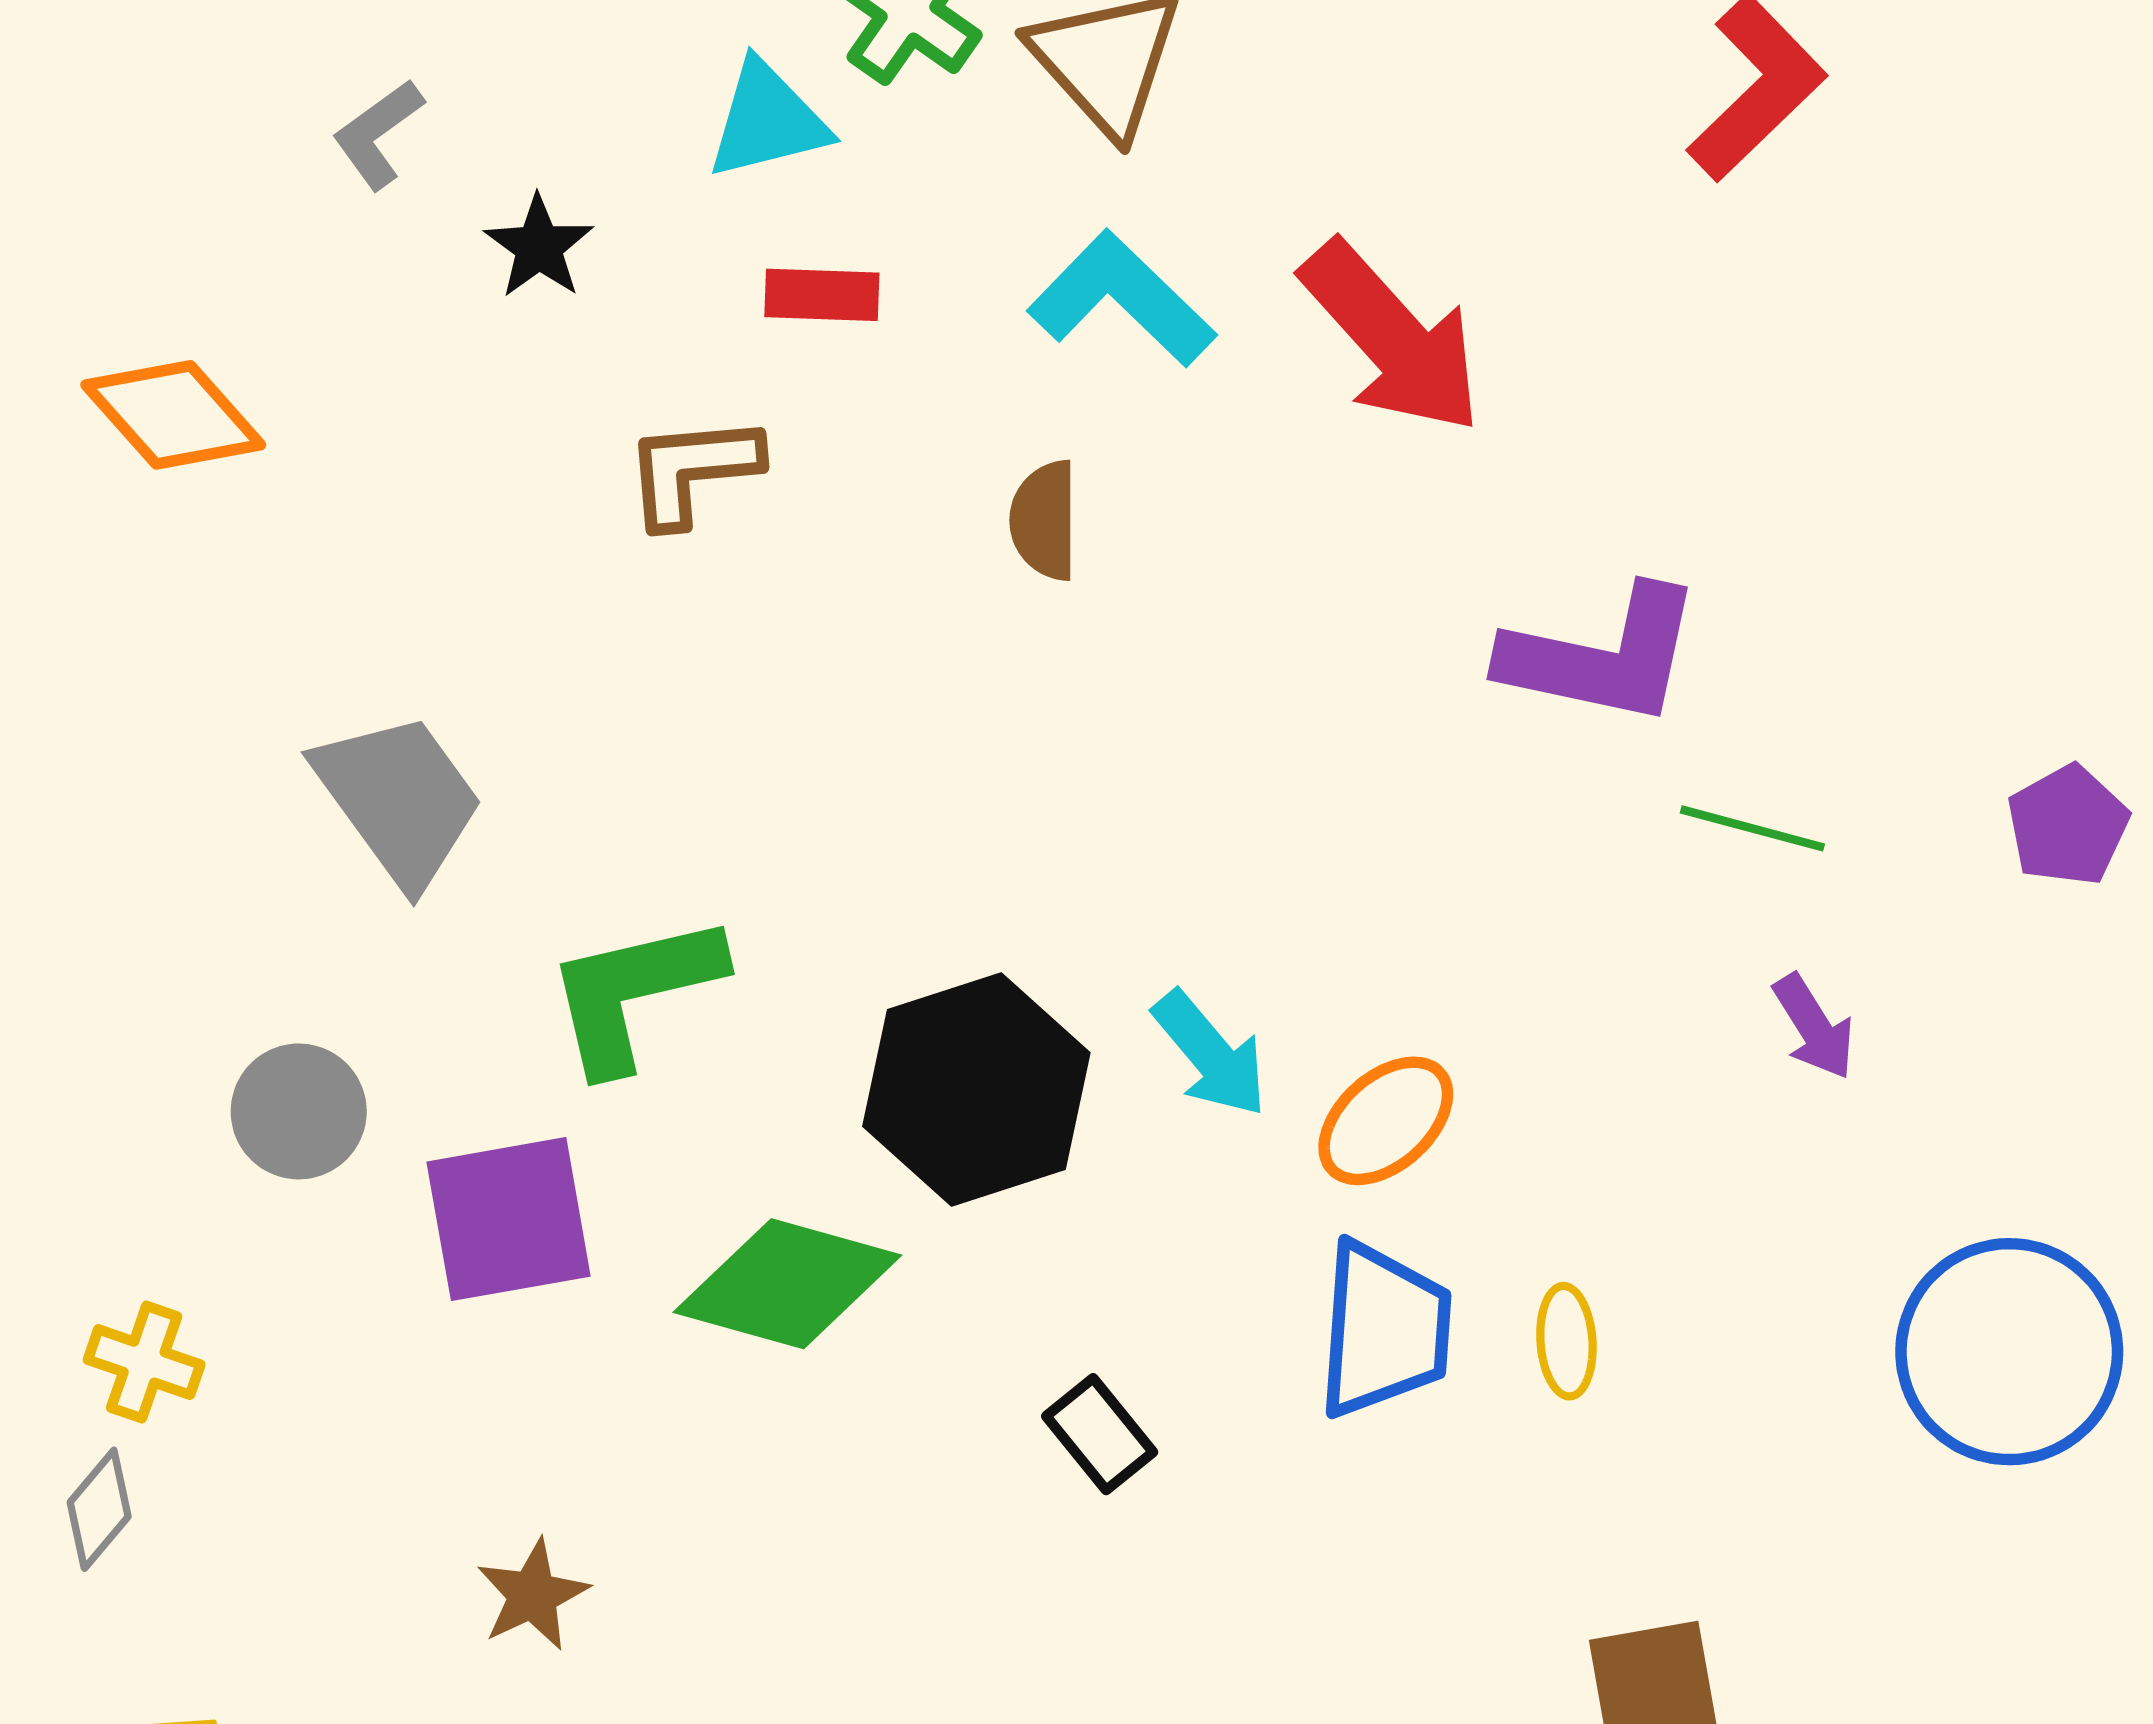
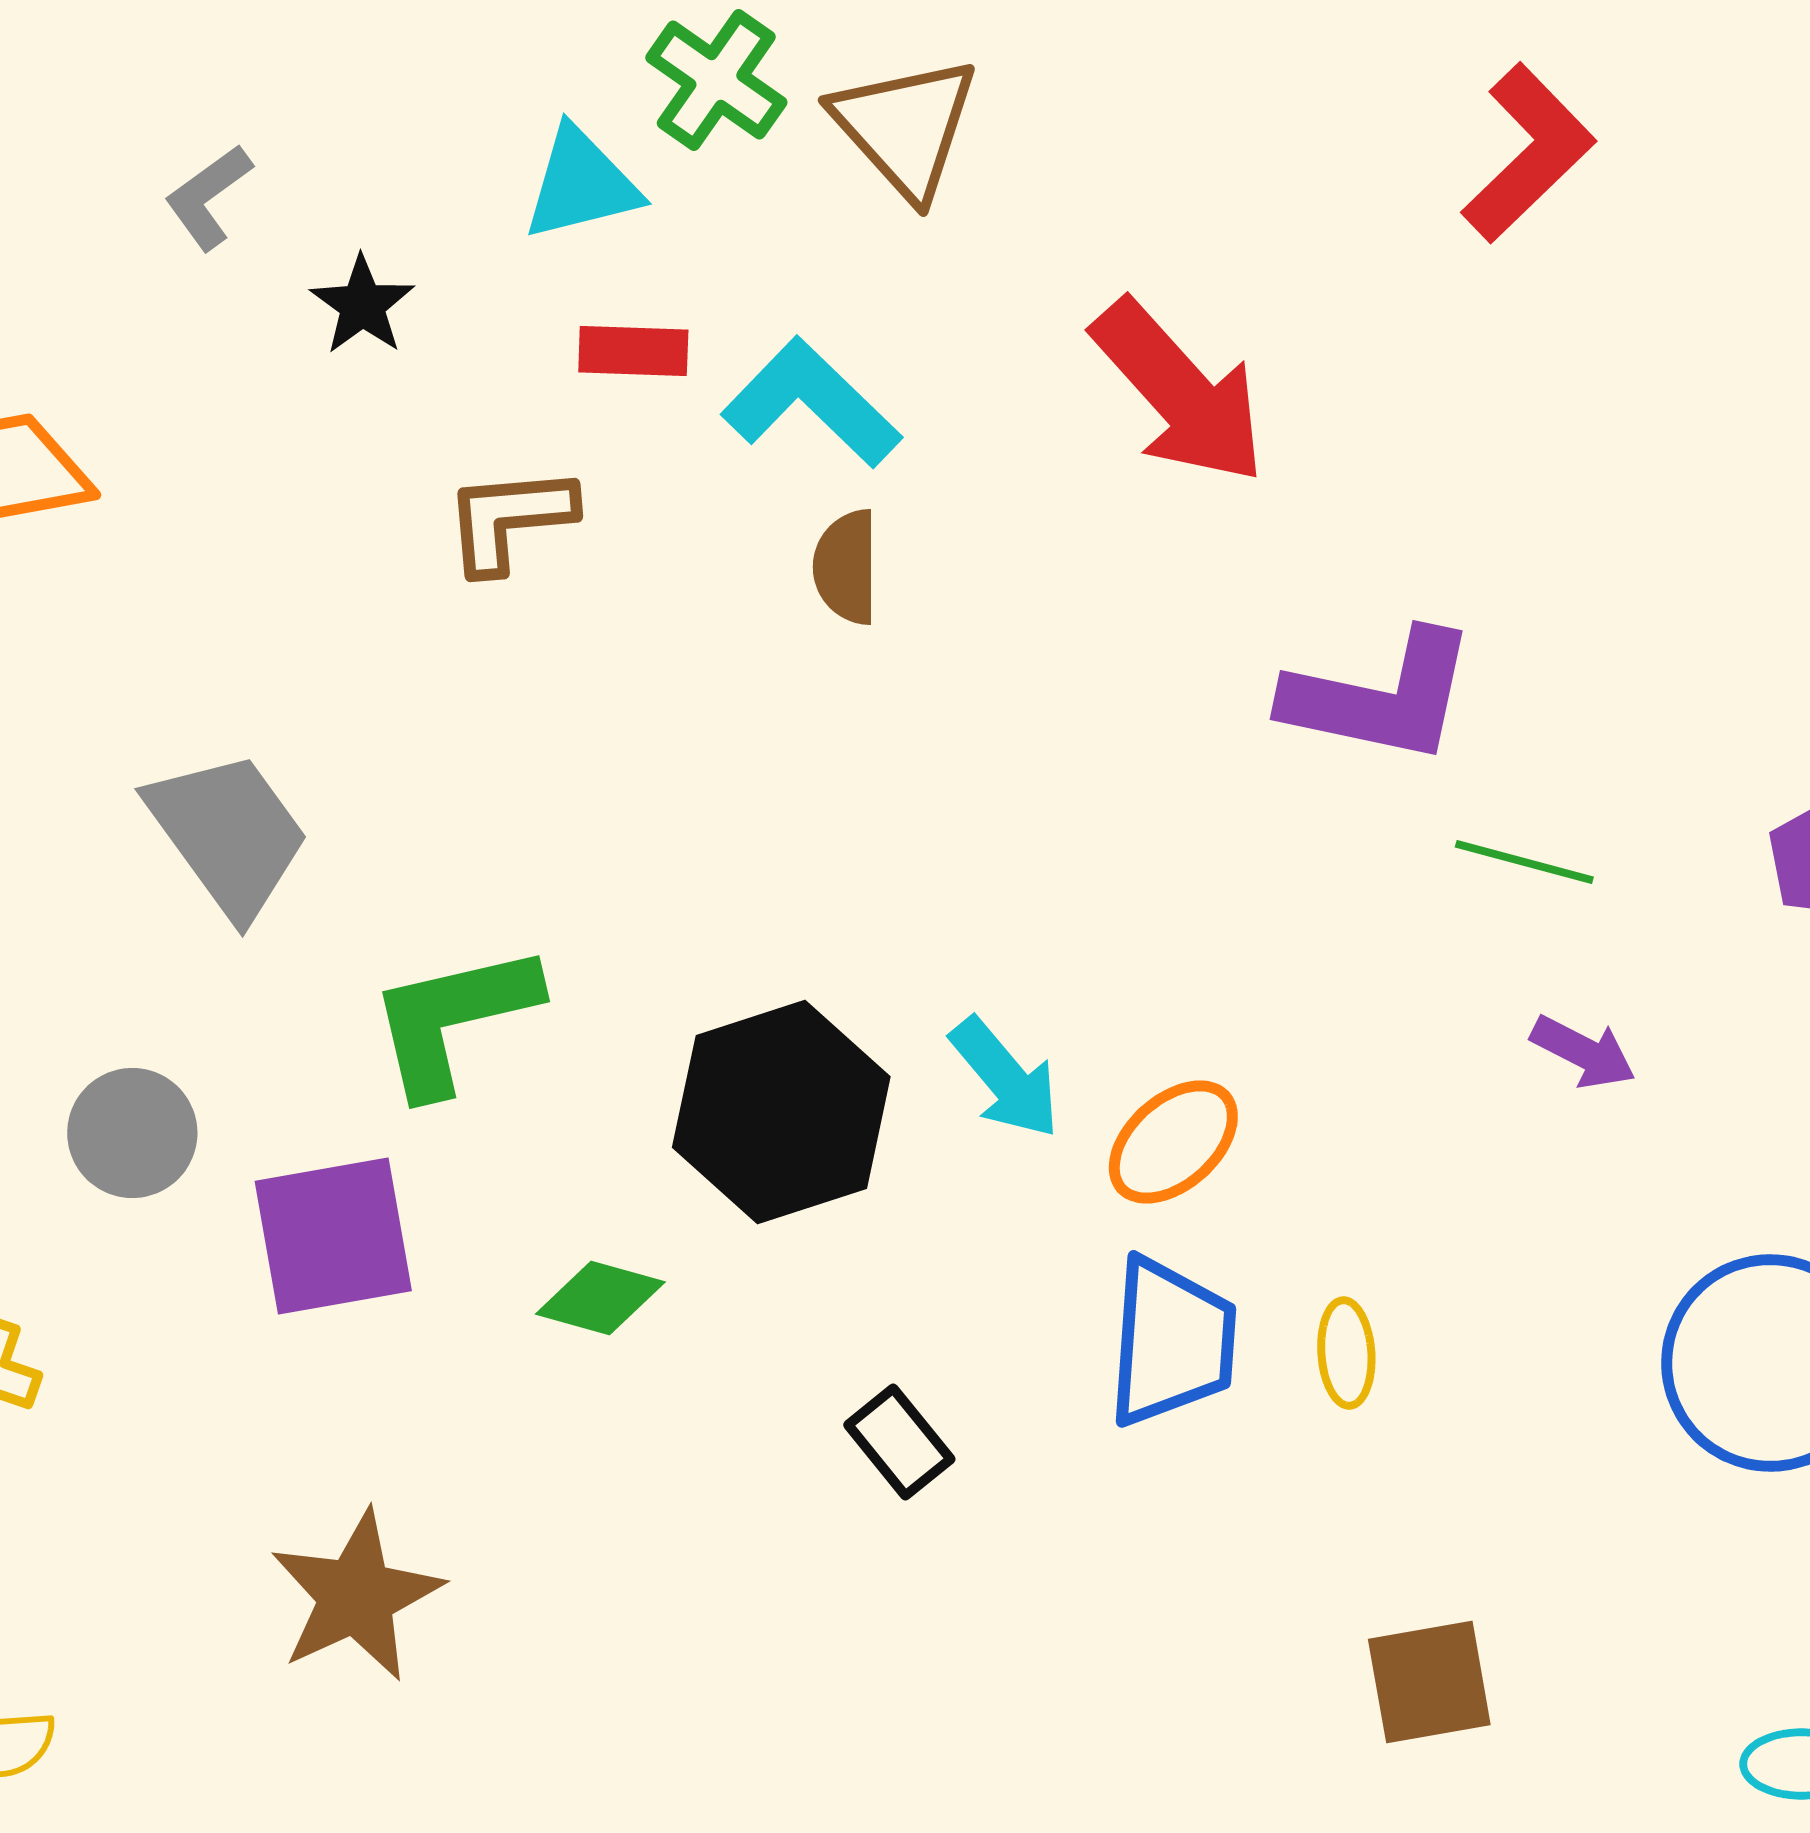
cyan L-shape: (1122, 299) -> (811, 403), moved
purple arrow: (1814, 1027) -> (1583, 1052), turned -31
green diamond: (787, 1284) -> (600, 1298), size x0.6
brown star: (533, 1595) -> (356, 1596), size x1.6

